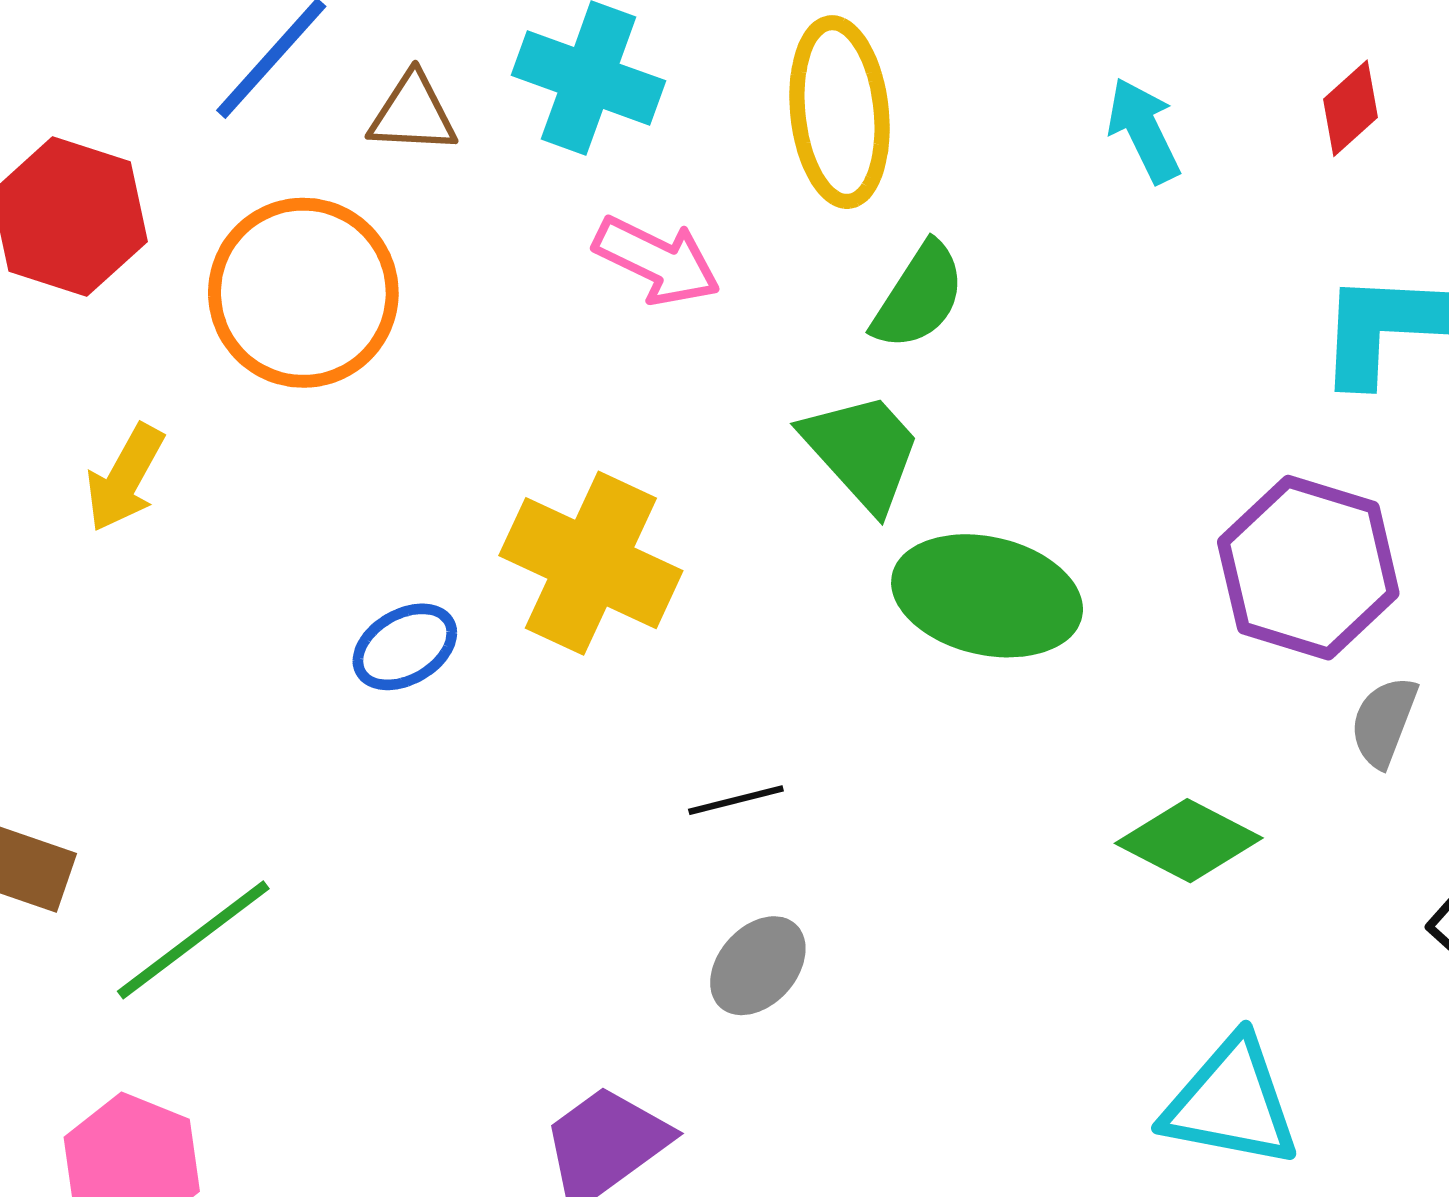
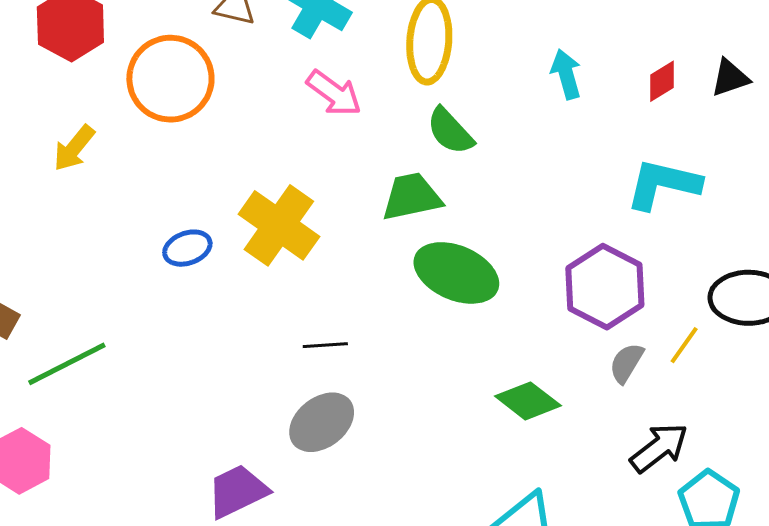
green semicircle: (919, 296) -> (450, 131), turned 94
green trapezoid: (862, 451) -> (412, 197), turned -70
gray ellipse: (758, 966) -> (322, 422), size x1.4

